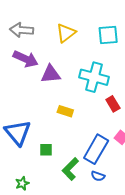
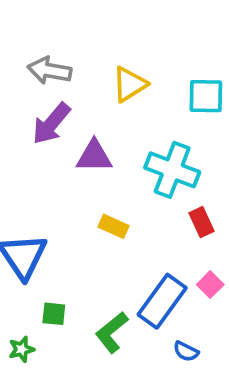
purple arrow: (26, 59) -> (51, 124), turned 100
green square: (46, 150) -> (54, 314), moved
blue semicircle: (98, 176) -> (186, 351), moved

